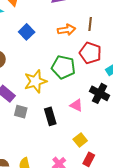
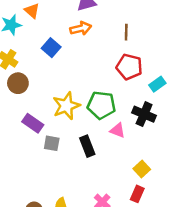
orange arrow: (66, 30) -> (81, 28), moved
green pentagon: (63, 67) -> (101, 105), moved
yellow square: (80, 140) -> (142, 169), moved

